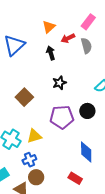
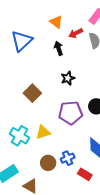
orange triangle: (49, 27) -> (56, 22), turned -40
blue cross: (29, 160) -> (68, 158), moved
brown circle: (36, 177) -> (48, 163), moved

